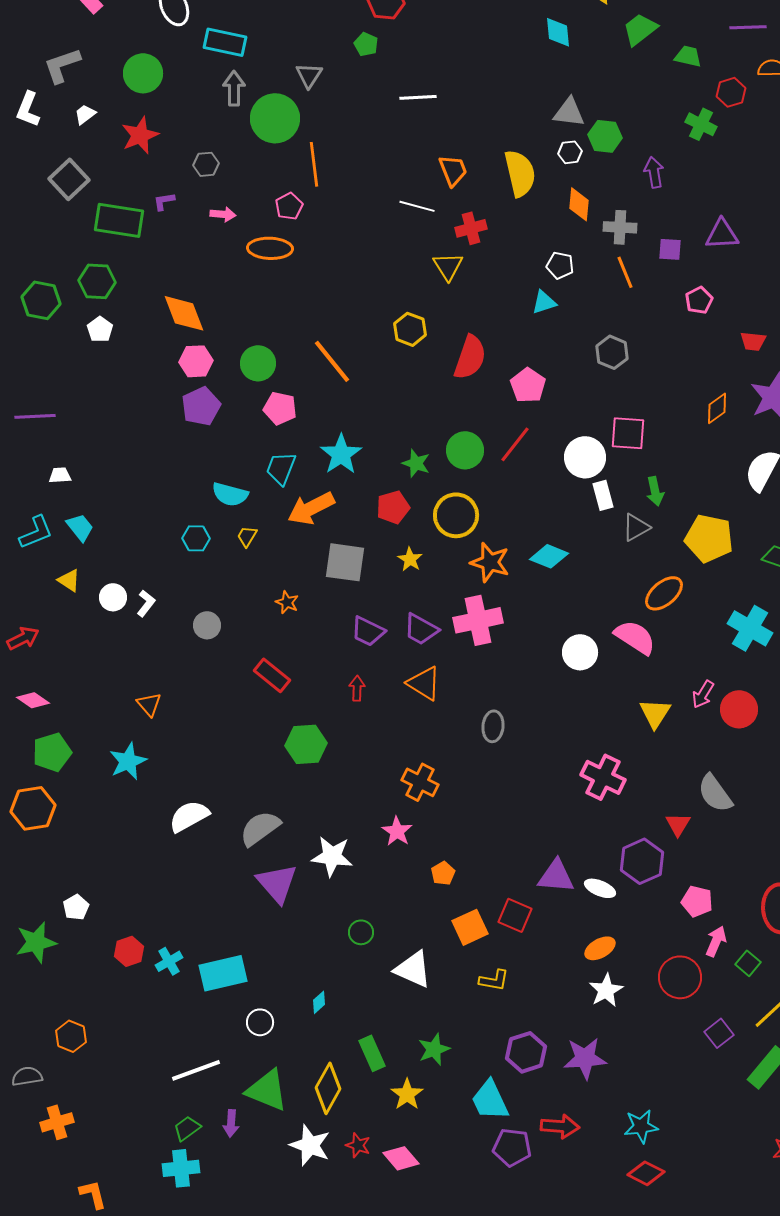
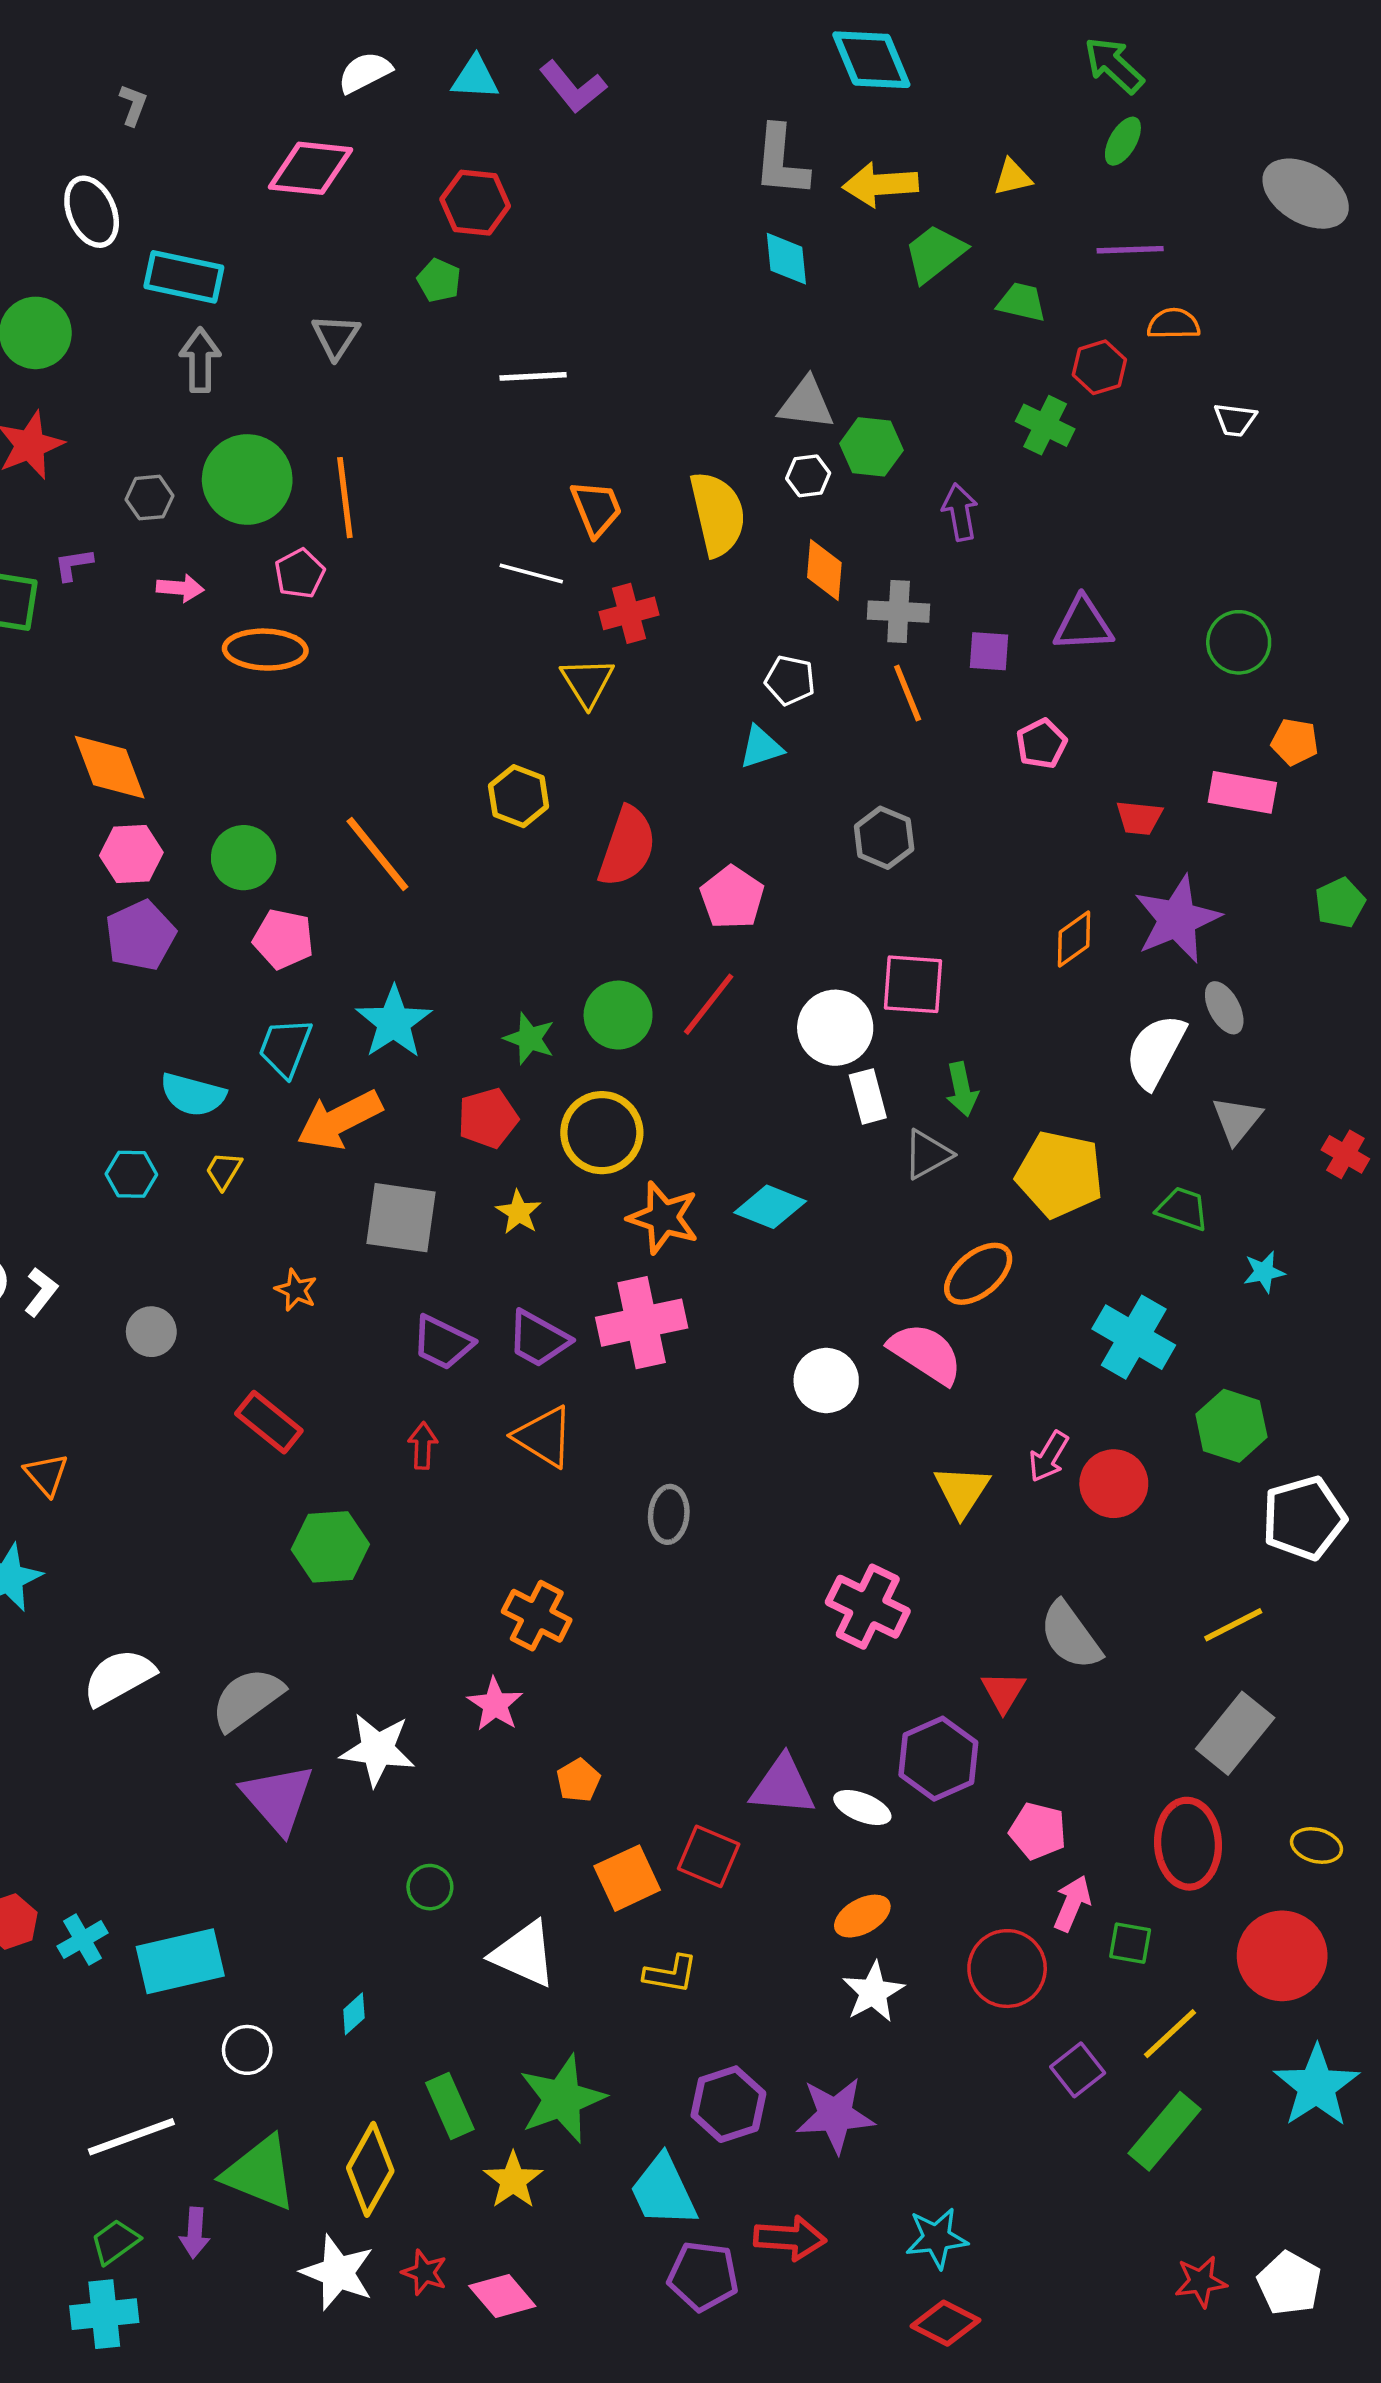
green circle: (275, 118) -> (247, 479), moved
green square: (748, 963) -> (1130, 1943), turned -30
green star: (434, 1049) -> (562, 2099), size x1.5

